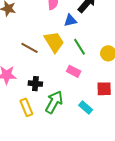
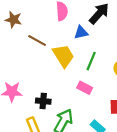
green line: (80, 47) -> (91, 61), turned 54
brown line: (29, 48) -> (37, 41), moved

